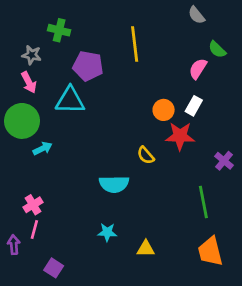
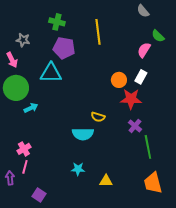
green cross: (59, 30) -> (57, 22), moved
pink arrow: (29, 82) -> (12, 60), moved
yellow semicircle: (146, 155) -> (98, 117), moved, turned -32
purple cross: (224, 161) -> (135, 126), moved

